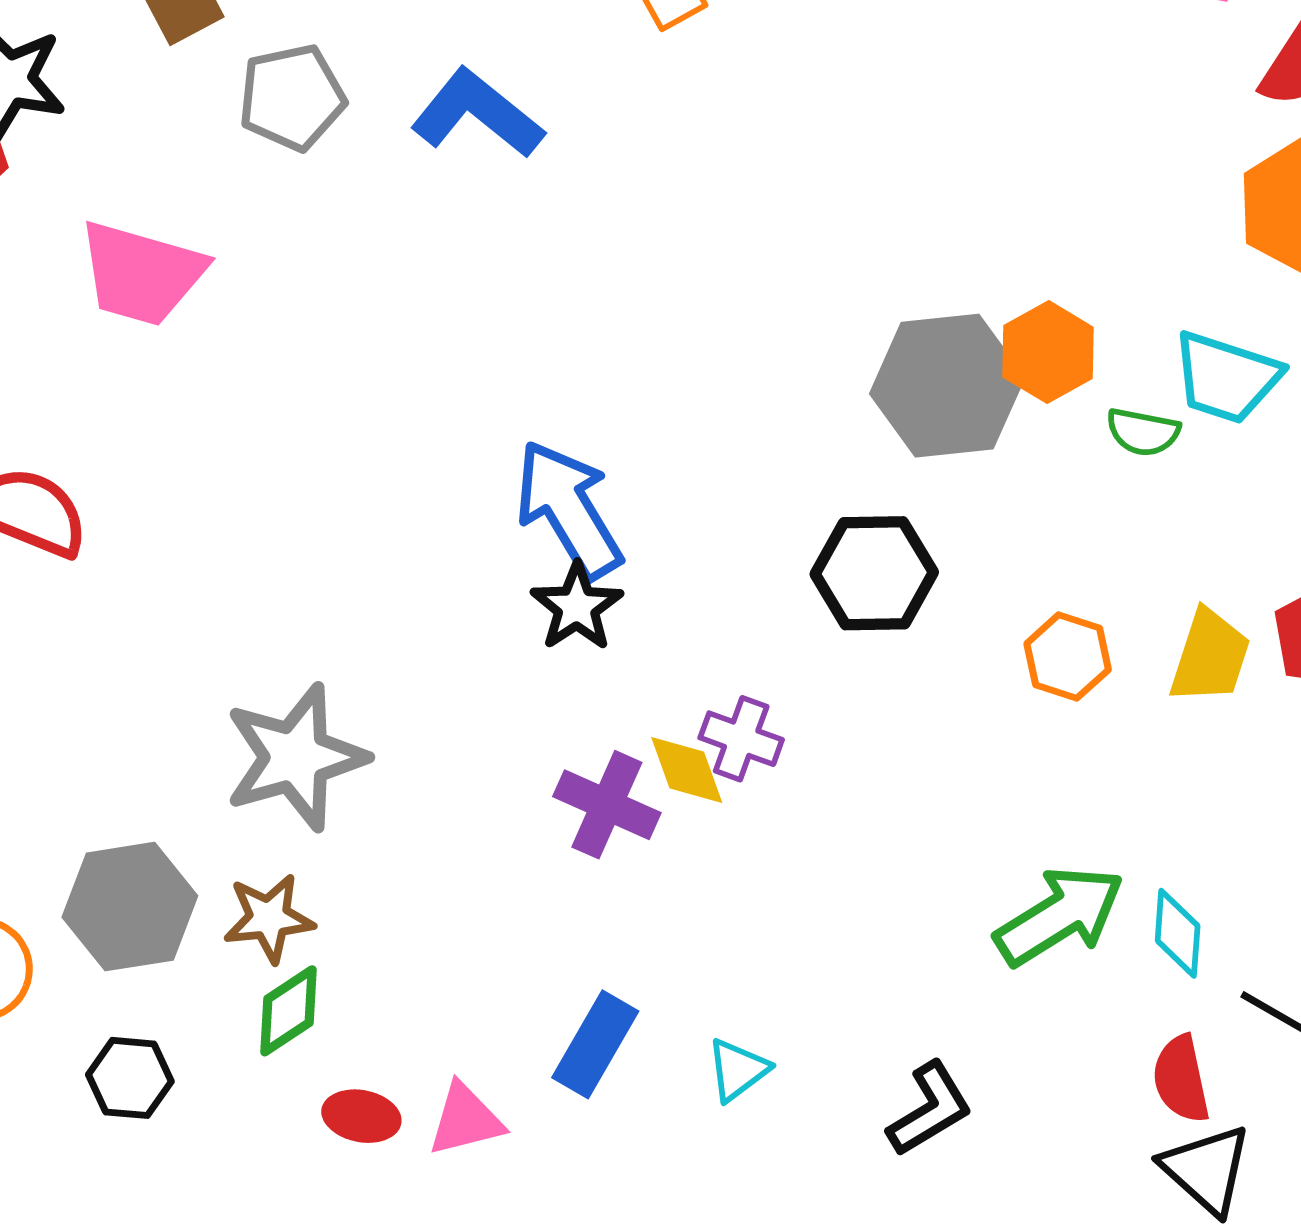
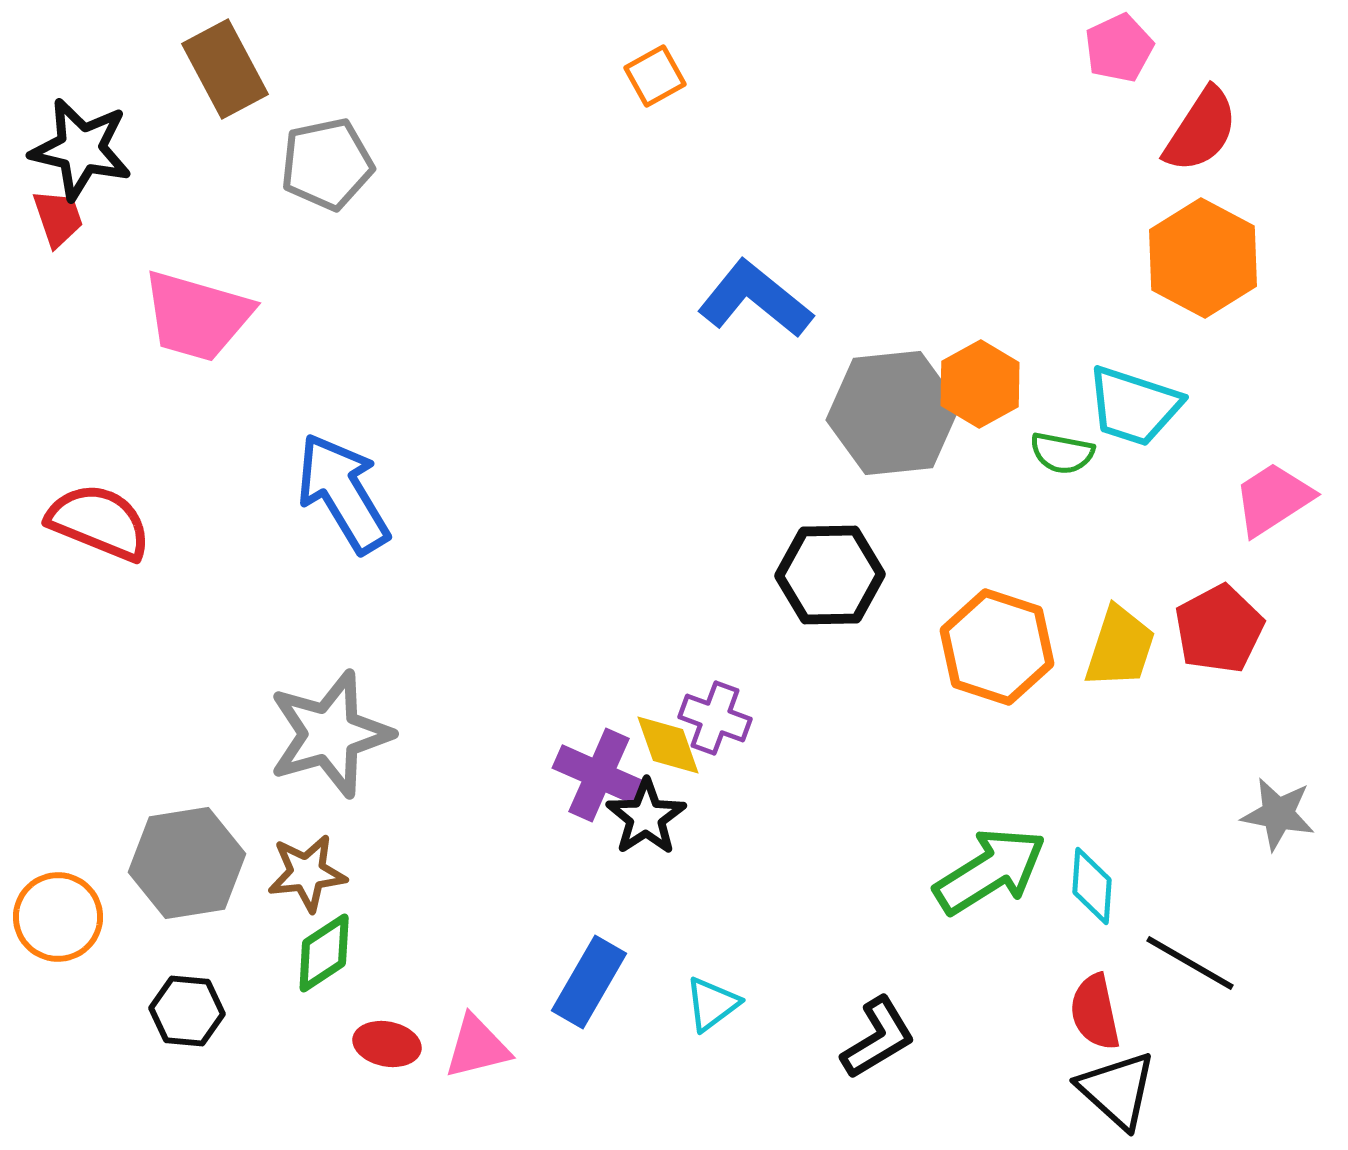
blue L-shape: (477, 114) -> (755, 299), moved
blue arrow: (569, 510) -> (343, 493), moved
black star: (577, 607) -> (646, 817), moved
orange hexagon: (1068, 657) -> (997, 647), size x1.5

